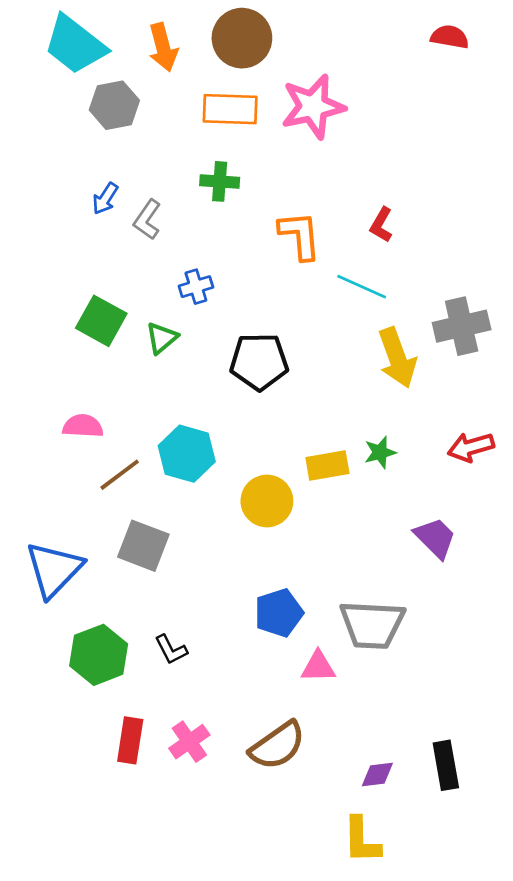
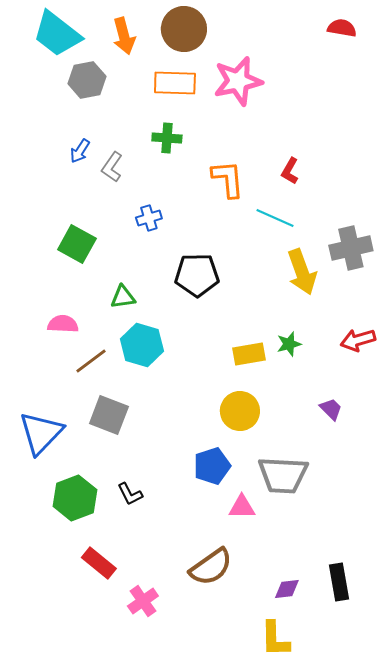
green triangle: (162, 338) -> (123, 297), moved, turned 32
yellow circle: (267, 501) -> (240, 411), moved
purple trapezoid: (435, 538) -> (331, 409), size x0.7
red rectangle: (130, 740) -> (99, 563), turned -60
pink cross: (189, 742) -> (143, 601), moved

